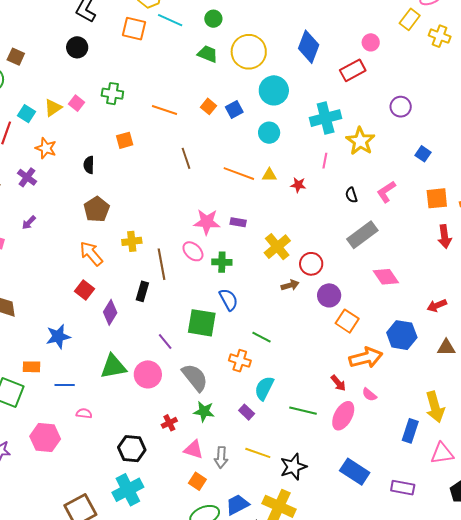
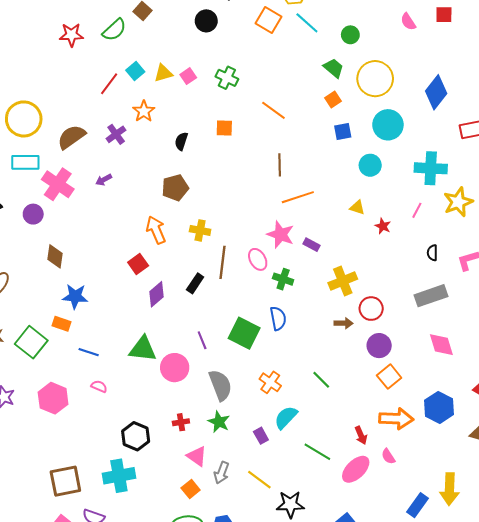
orange square: (208, 106) -> (333, 99), moved
orange line: (239, 174) -> (298, 197), moved, turned -56
blue star: (58, 336) -> (75, 296), moved
green line: (262, 337) -> (321, 380), moved

